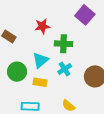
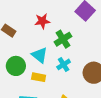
green cross: (63, 44) -> (63, 39), turned -36
cyan triangle: (40, 60) -> (40, 55), turned -42

